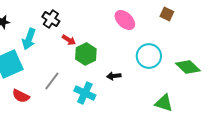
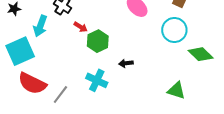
cyan circle: (149, 56) -> (174, 30), moved
gray line: (52, 81) -> (60, 95), moved
red semicircle: (21, 96) -> (32, 83), size x1.6

